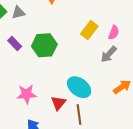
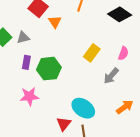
pink semicircle: (114, 33) -> (123, 53), moved
purple rectangle: (15, 44) -> (26, 62), moved, turned 56
pink star: (27, 94) -> (29, 96), moved

